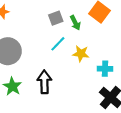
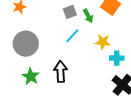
yellow star: (81, 54) -> (103, 42), moved

